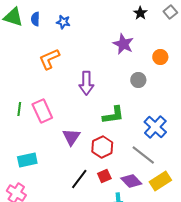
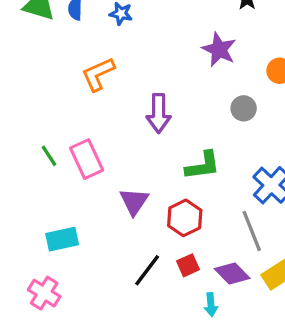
green line: (19, 109) -> (49, 156), turned -40
gray line: (143, 155) -> (252, 231), turned 30

